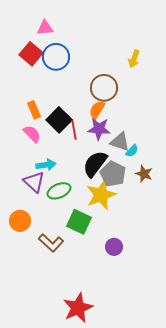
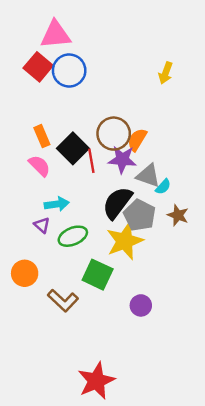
pink triangle: (45, 28) -> (56, 35), size x1.5
brown circle: (104, 88) -> (114, 134), moved
orange semicircle: (97, 110) -> (137, 140), moved
purple triangle: (34, 182) -> (42, 225), size x0.6

